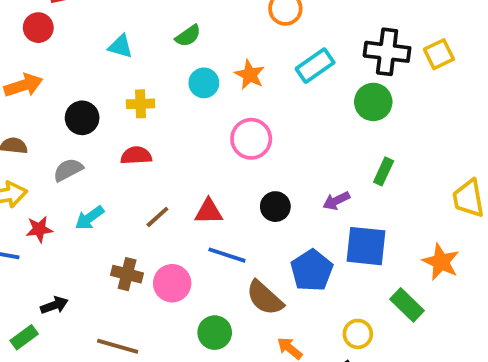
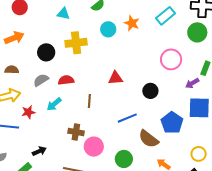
yellow cross: (140, 104) -> (76, 43), size x1.5
pink circle: (251, 139) -> (171, 59), moved
red semicircle: (136, 155) -> (66, 80), moved
purple arrow: (336, 201) -> (192, 83), moved
red triangle: (209, 211) -> (115, 78), moved
brown line: (157, 217) -> (89, 101), turned -40
blue line: (227, 255) -> (127, 118), turned -36
pink circle: (172, 283) -> (94, 147), moved

